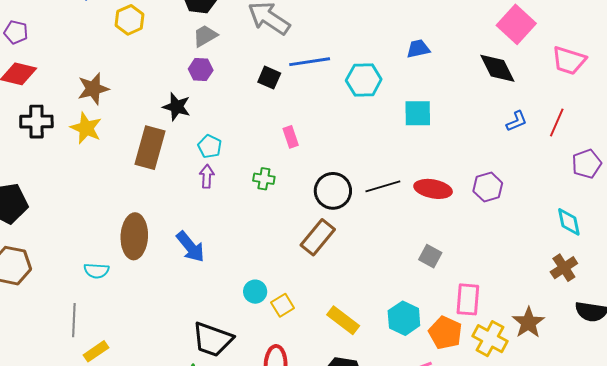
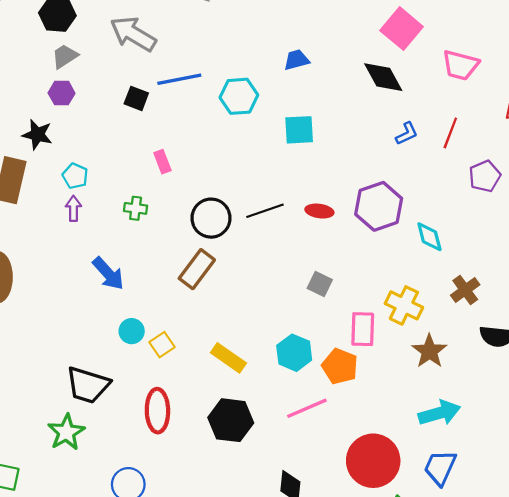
purple hexagon: (488, 187) -> (379, 206), size x1.5
red ellipse: (433, 189) -> (319, 211), size x0.7
cyan diamond: (569, 222) -> (429, 237), moved
blue arrow: (190, 247) -> (108, 274), moved
yellow cross: (490, 339) -> (404, 305), moved

